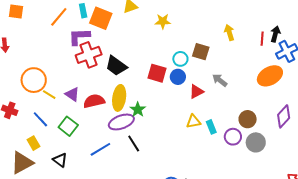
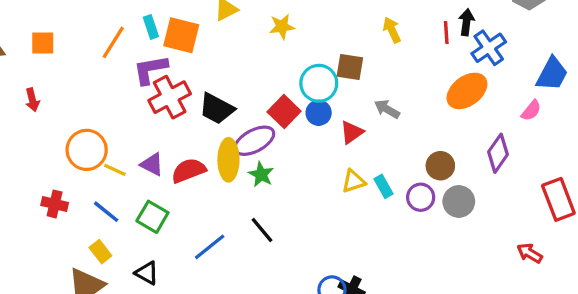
cyan circle: (180, 59) -> (319, 83), size x1.5
red square: (157, 73) -> (284, 111), turned 36
purple ellipse: (121, 122) -> (254, 141), moved

